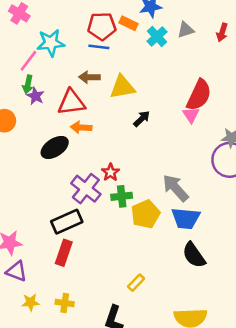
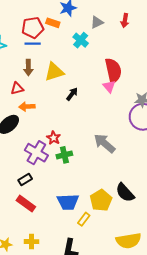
cyan cross: (157, 36) -> (81, 40), moved
brown arrow: (89, 77) -> (28, 68), turned -84
red semicircle: (199, 95) -> (113, 70), turned -30
red triangle: (71, 102) -> (17, 88), size x0.6
yellow pentagon: (146, 214) -> (101, 200), moved
blue trapezoid: (186, 218) -> (68, 202), moved
black rectangle: (67, 222) -> (25, 180), size x0.6
red rectangle: (64, 253) -> (26, 204), turned -66

